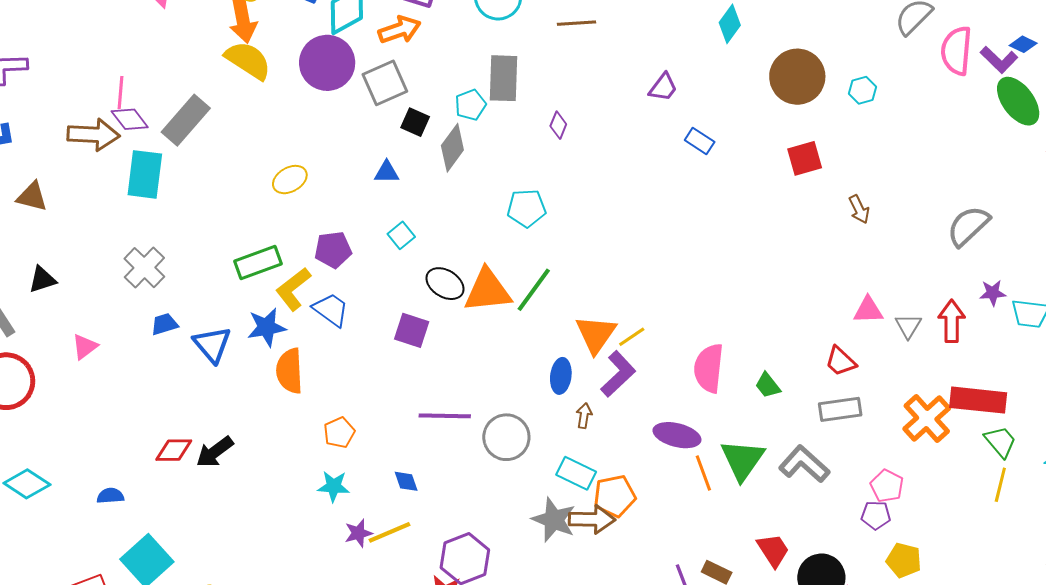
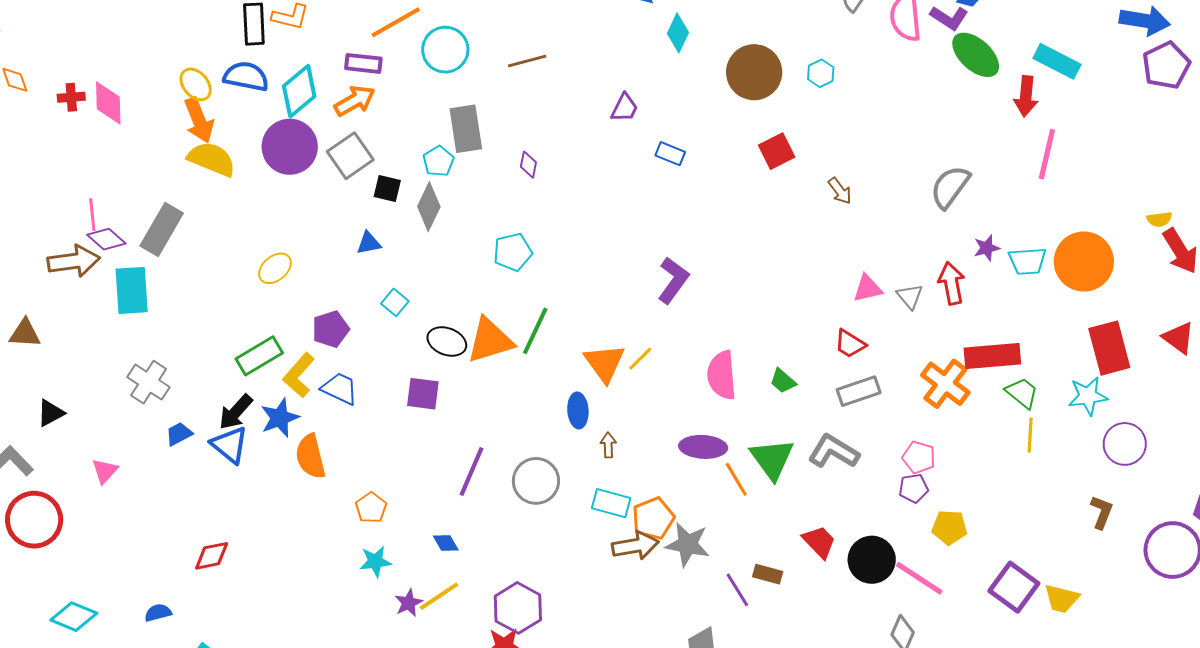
purple L-shape: (618, 374) -> (673, 280), moved
purple line: (445, 416) -> (471, 472), turned -57
black arrow: (215, 452) -> (236, 412), moved
gray star: (554, 520) -> (688, 544), moved

